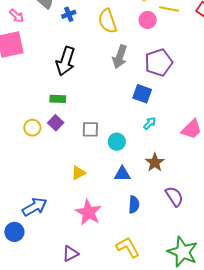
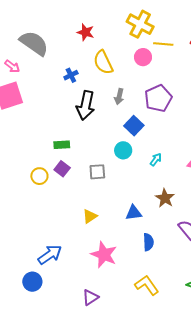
blue cross: (69, 14) -> (71, 75), moved
gray arrow: (120, 57) -> (119, 96), size x0.7
black arrow: (66, 61) -> (86, 105), moved
blue square: (142, 94) -> (134, 126), moved, turned 30
cyan circle: (117, 142) -> (123, 150), moved

